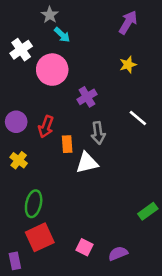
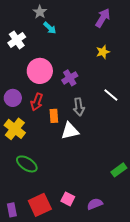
pink circle: (52, 70) -> (40, 71), moved
yellow cross: (19, 160) -> (15, 129), size x1.5
green ellipse: (34, 204) -> (27, 164), turned -70
red square: (40, 237) -> (40, 205), moved

